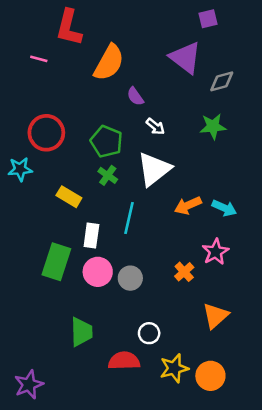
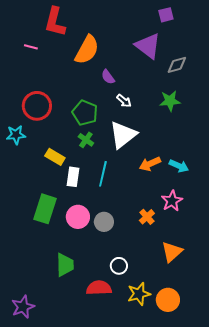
white rectangle: (91, 236) -> (73, 177), moved

